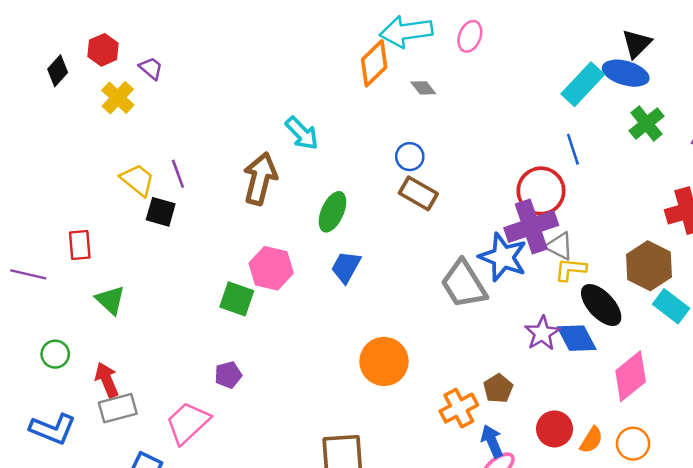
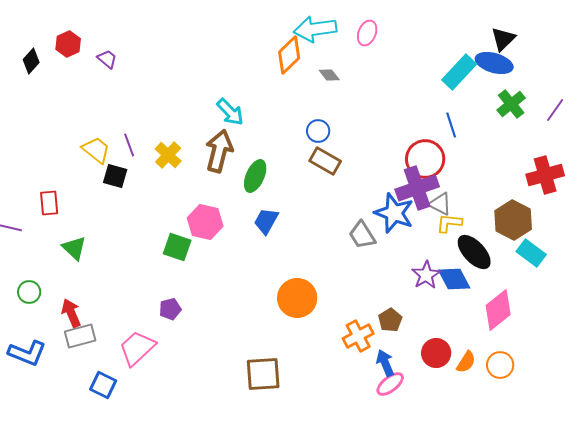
yellow cross: (118, 98) -> (168, 155), moved
brown arrow: (260, 179) -> (219, 151), moved
gray trapezoid: (464, 284) -> (362, 235), size x0.7

